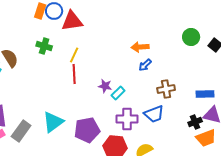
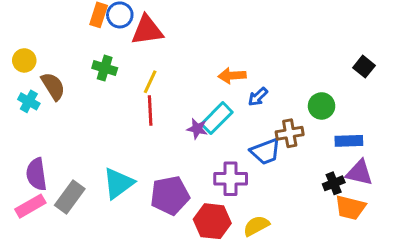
green circle: (191, 37) -> (322, 106), moved
orange arrow: (140, 47) -> (232, 76), moved
cyan rectangle: (118, 93) -> (217, 118), moved, size x1.5
blue trapezoid: (154, 114) -> (265, 151), moved
orange trapezoid: (206, 138) -> (350, 208), turned 35

